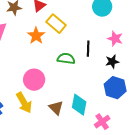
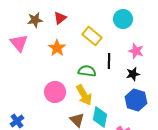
yellow rectangle: (56, 24) -> (92, 36), moved
yellow arrow: (24, 103) -> (84, 95), moved

